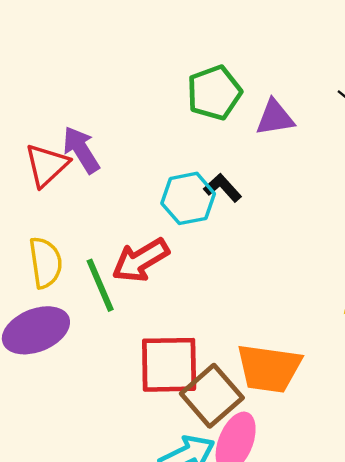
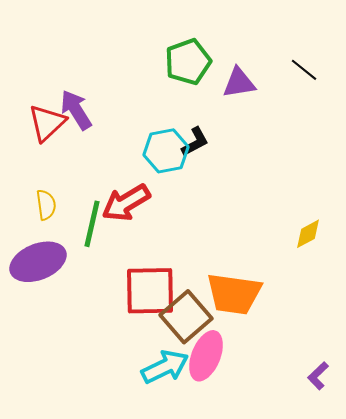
black L-shape: (223, 188) -> (195, 142), turned 104
yellow semicircle: (45, 263) -> (46, 205), size x0.7
green line: (100, 285) -> (92, 224), turned 36

